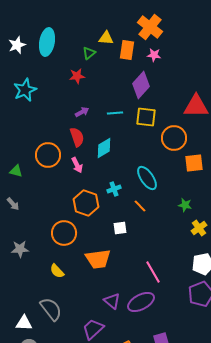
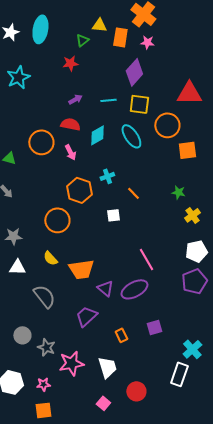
red semicircle: (77, 137) -> (70, 124), turned -60
cyan ellipse: (147, 178) -> (131, 136), moved
orange trapezoid: (98, 259) -> (81, 269), moved
white triangle: (24, 323) -> (17, 267), moved

